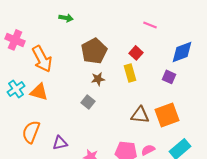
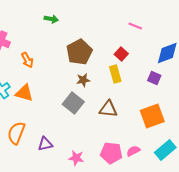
orange arrow: (42, 59) -> (27, 60), size x0.6
gray square: (88, 102) -> (73, 103), size x1.5
brown triangle: (140, 115) -> (108, 109), moved

